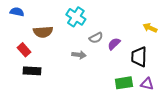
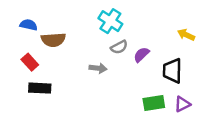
blue semicircle: (17, 12) -> (29, 25), moved
cyan cross: (76, 17) -> (110, 21), moved
purple triangle: (147, 84) -> (182, 104), turned -40

